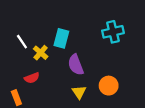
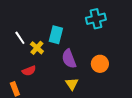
cyan cross: (113, 32) -> (96, 19), moved
orange circle: (109, 86) -> (100, 64), moved

